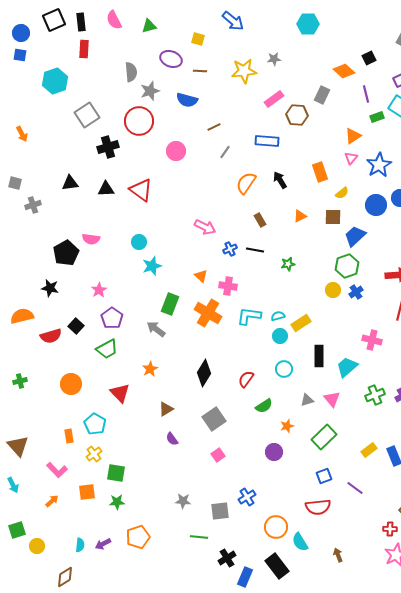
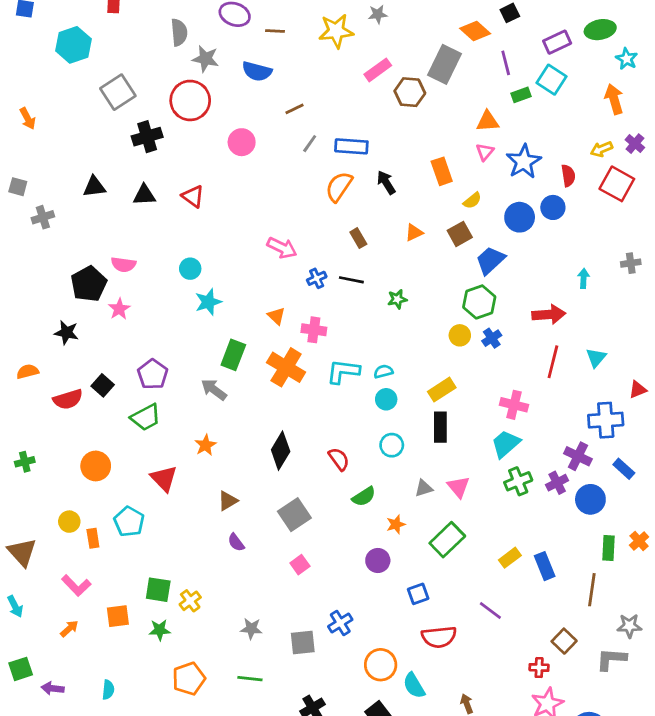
gray star: (150, 91) -> (205, 59), turned 30
gray rectangle: (322, 95) -> (445, 64), size x1.5
orange triangle: (353, 136) -> (488, 121), turned 30
blue rectangle: (267, 141) -> (351, 146), moved
red triangle: (141, 190) -> (193, 196), size x0.7
brown square: (333, 217) -> (460, 234), turned -30
pink star: (99, 290) -> (119, 309), moved
orange semicircle: (22, 316) -> (28, 371), size x0.7
yellow rectangle: (301, 323) -> (442, 390), moved
cyan trapezoid: (347, 367) -> (506, 444), moved
red semicircle: (246, 379) -> (339, 459), turned 108
yellow cross: (94, 454) -> (190, 601), moved
blue square: (324, 476) -> (418, 594), moved
green line: (199, 537) -> (250, 679), moved
purple arrow: (103, 544) -> (53, 688), moved, turned 35
yellow circle: (37, 546) -> (69, 522), moved

